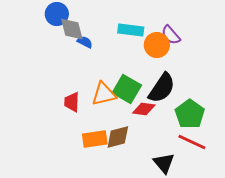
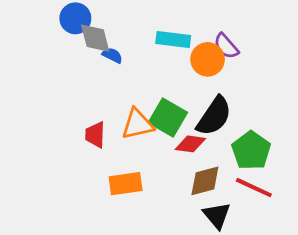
brown diamond: (118, 137) -> (205, 181), moved

